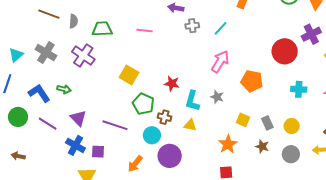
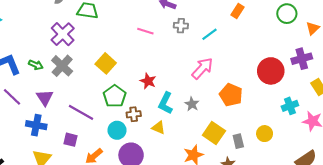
pink line: (144, 31) -> (145, 31), moved
gray cross: (46, 52) -> (62, 66), moved
cyan cross: (299, 89) -> (290, 106), moved, turned -35
brown cross: (164, 117) -> (134, 114), turned -32
yellow square: (243, 120) -> (214, 133), size x1.5
yellow circle: (292, 126) -> (265, 134), moved
blue cross: (75, 145) -> (36, 125), turned -30
purple square: (98, 152) -> (70, 140), moved

